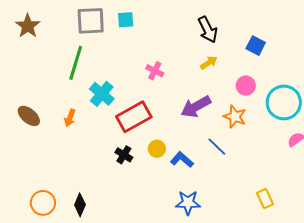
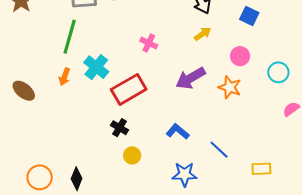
cyan circle: (284, 102) -> (278, 72), size x0.6
orange arrow: (70, 118) -> (64, 77), moved
blue line: (217, 147) -> (219, 150), moved
yellow circle: (157, 149) -> (132, 155), moved
yellow rectangle: (265, 199) -> (261, 169), turned -66

